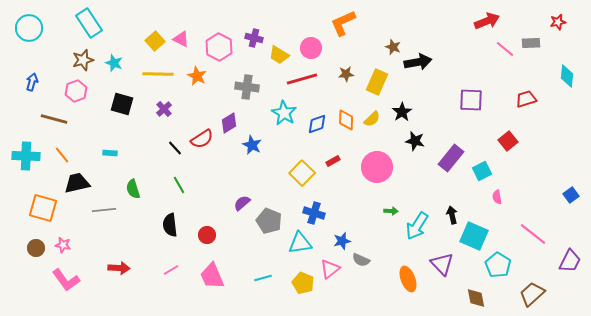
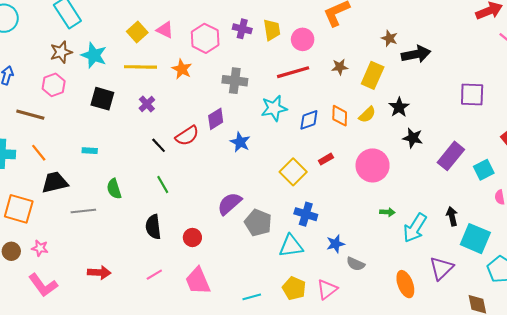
yellow trapezoid: (279, 55) -> (272, 30), moved, turned -130
cyan star: (114, 63) -> (94, 55), size x1.4
cyan star: (284, 113) -> (274, 108), turned 30
purple semicircle: (242, 203) -> (230, 204), size x1.4
purple triangle: (442, 264) -> (441, 268), turned 30
pink triangle: (330, 269) -> (327, 289), moved
cyan line: (263, 278) -> (252, 297), moved

